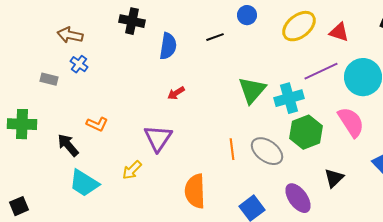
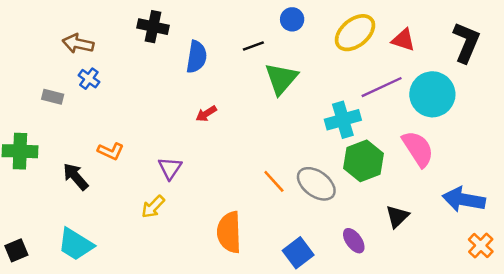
green triangle: (252, 90) -> (281, 79), moved
purple triangle: (158, 138) -> (170, 168), moved, size x0.7
orange line: (232, 149) -> (274, 181), turned -35
cyan trapezoid: (84, 183) -> (76, 244), moved
purple ellipse: (298, 198) -> (354, 241), size x0.7

